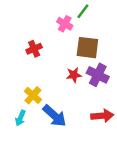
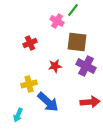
red star: (74, 75) -> (55, 66), moved
yellow cross: (33, 95) -> (29, 84), turned 35
cyan arrow: (20, 118) -> (18, 115), moved

